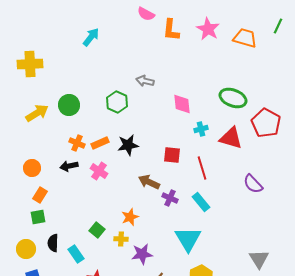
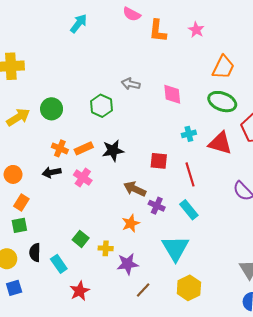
pink star: (208, 29) -> (196, 30), size x0.7
cyan arrow: (91, 37) -> (79, 24), moved
orange trapezoid: (245, 38) -> (223, 67), moved, turned 100
pink diamond: (182, 104) -> (172, 94), moved
orange star: (130, 217) -> (131, 223), moved

